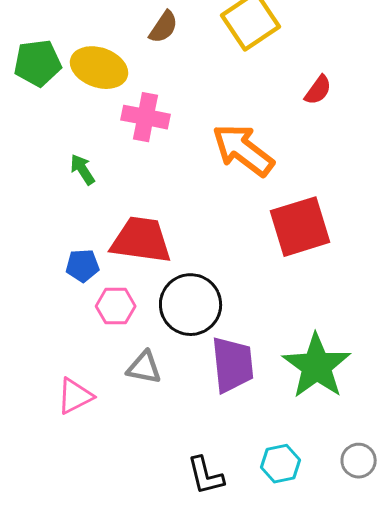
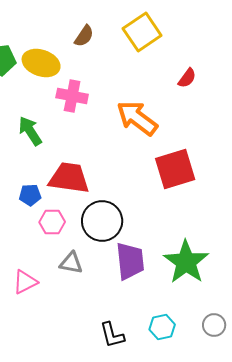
green arrow: (83, 170) -> (30, 131), size x1.4

